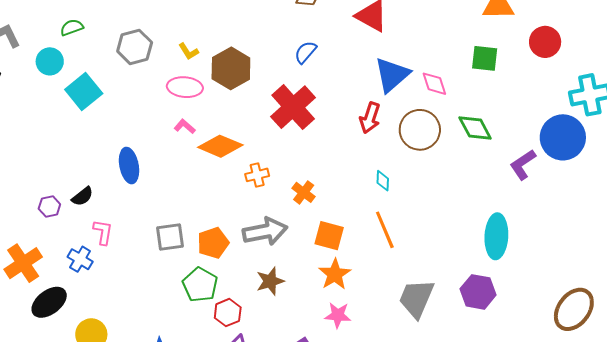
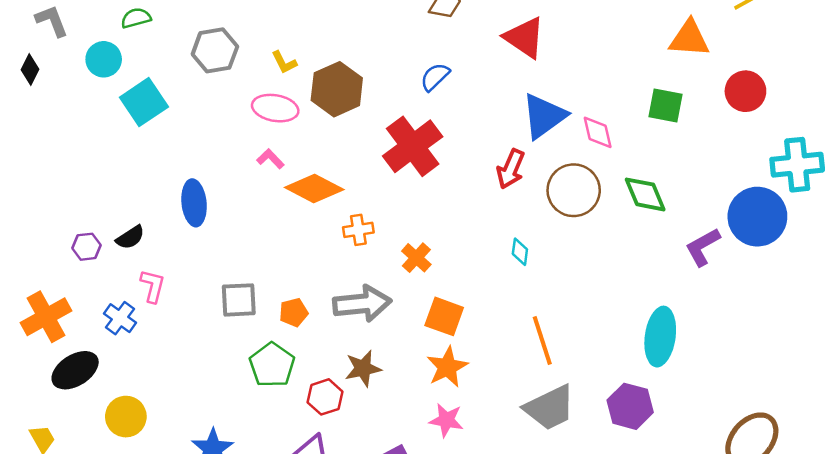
orange line: (385, 230) -> (542, 340), moved
orange pentagon: (213, 243) -> (294, 312), size x0.7
gray trapezoid: (416, 298) -> (550, 408), turned -144
red hexagon: (228, 313) -> (325, 397), moved

